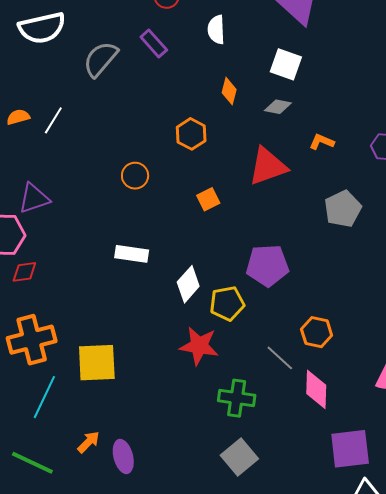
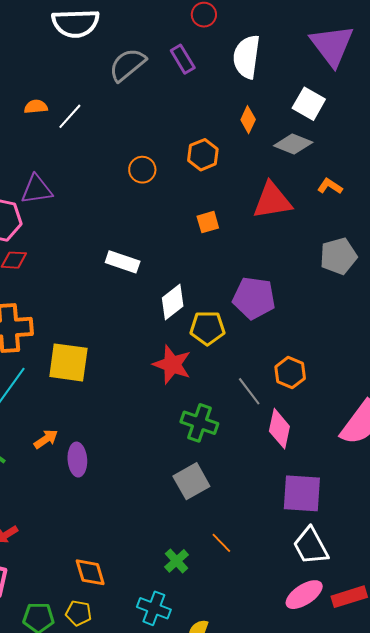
white semicircle: (216, 30) -> (247, 57), size x1.5
gray diamond: (278, 107) -> (293, 144), size x1.4
orange circle: (135, 176) -> (142, 170), moved

